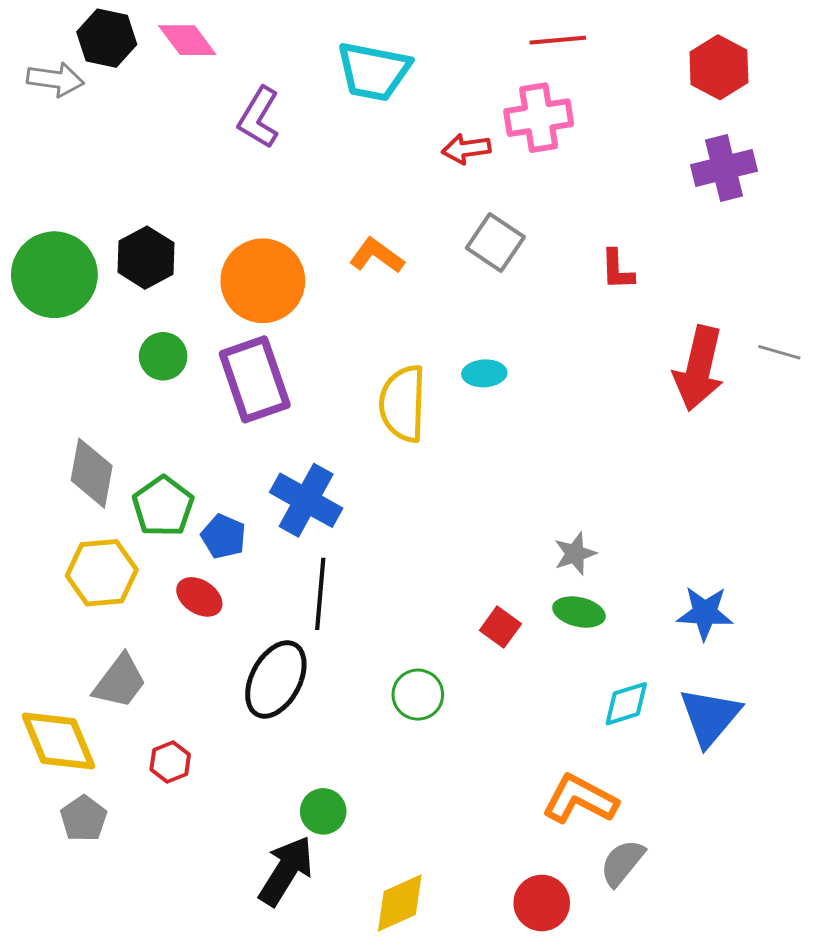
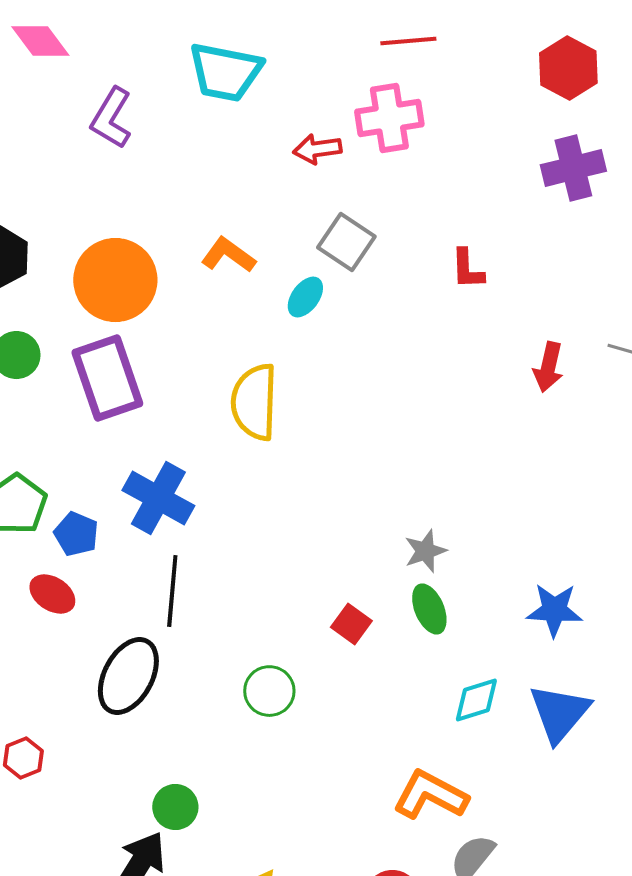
red arrow: (699, 368) -> (548, 367), size x0.6
cyan ellipse: (484, 373) -> (305, 297), moved, turned -51
green ellipse: (579, 612) -> (429, 609), turned 54

